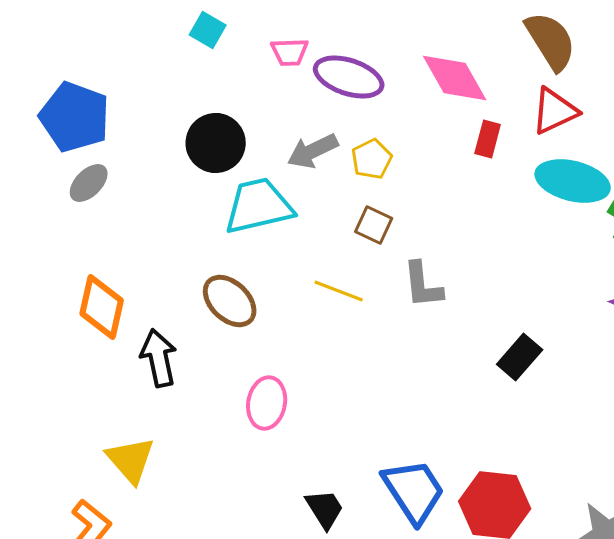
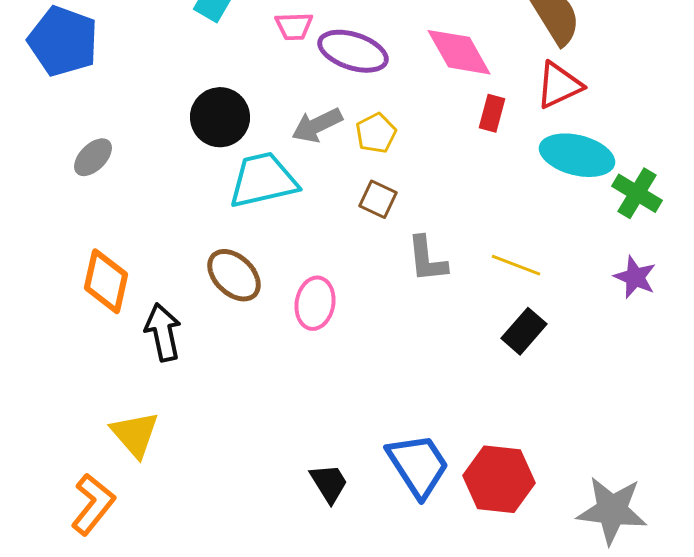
blue pentagon: (75, 117) -> (63, 41), moved
yellow line: (339, 291) -> (516, 265), moved
pink ellipse: (267, 403) -> (315, 303), moved

